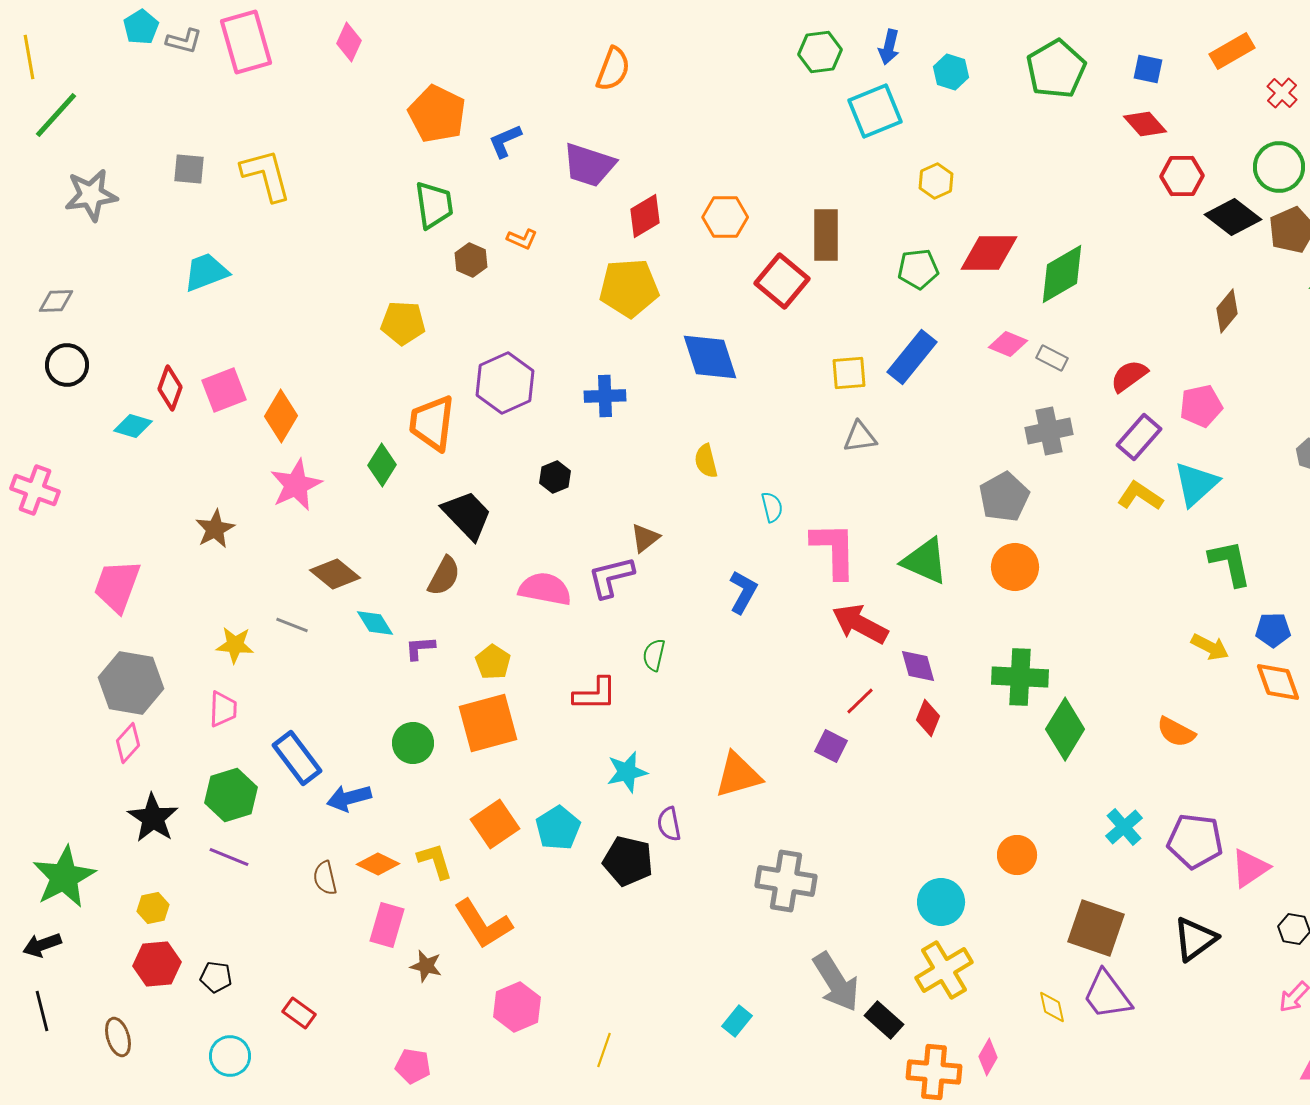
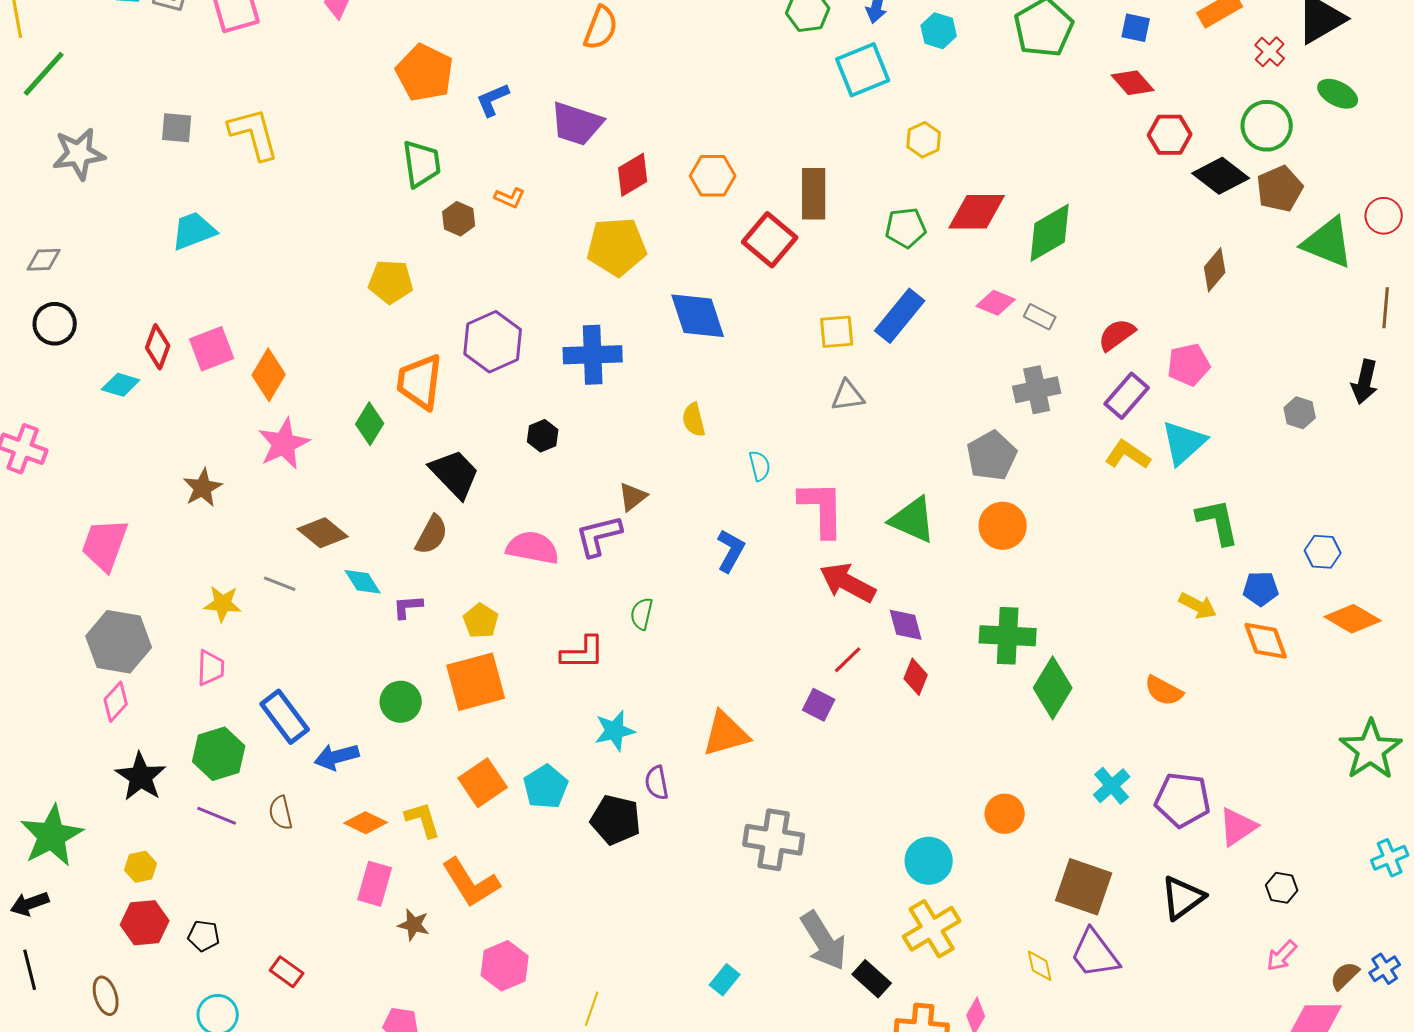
blue cross: (605, 396) -> (593, 355), size x1.4
brown semicircle: (325, 878) -> (281, 813), moved

